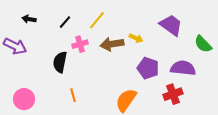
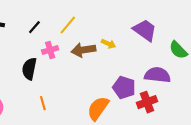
purple pentagon: (148, 68) -> (124, 87), moved

